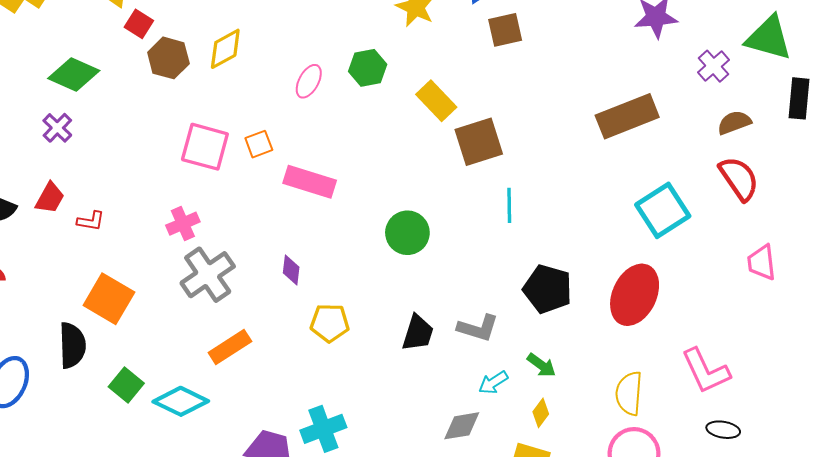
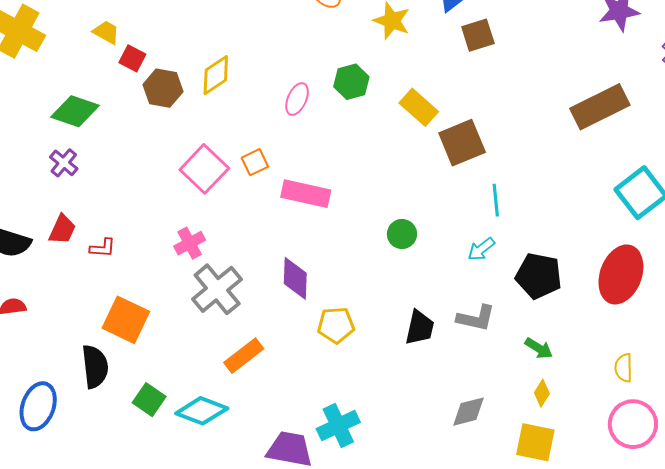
pink square: (205, 147) -> (204, 169), turned 33
green circle: (407, 233) -> (402, 234), size x0.7
purple diamond: (291, 270) -> (295, 278), size x1.5
cyan arrow: (493, 383) -> (481, 249), moved
yellow semicircle: (629, 393) -> (624, 368), size x0.7

